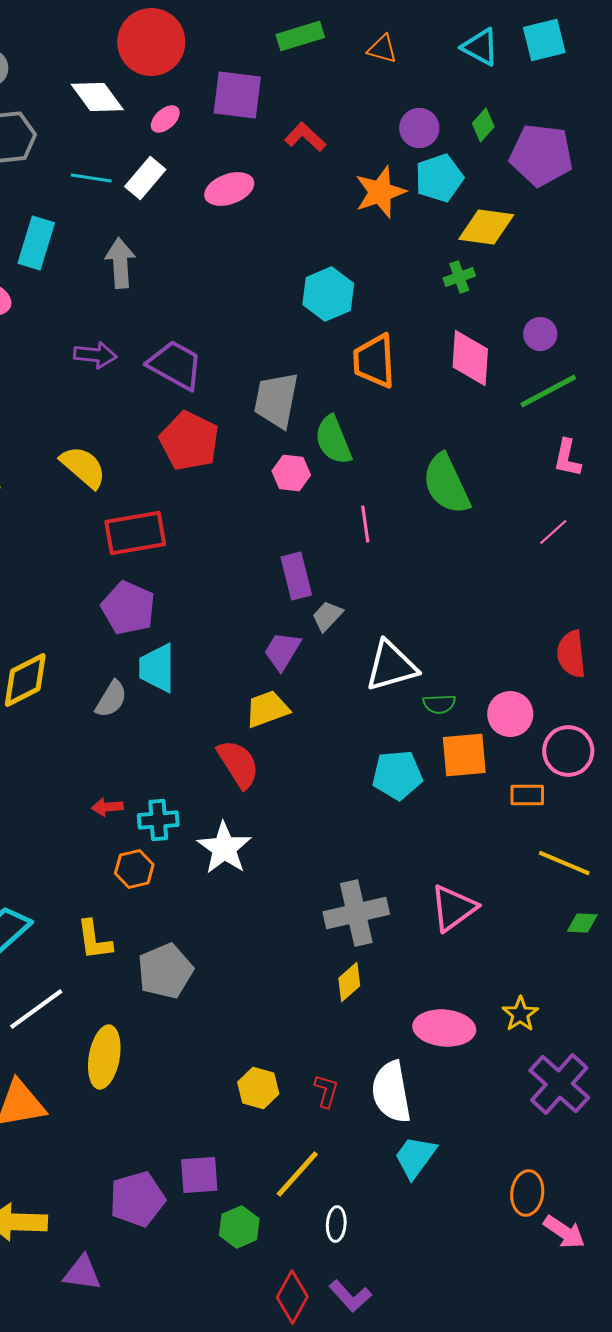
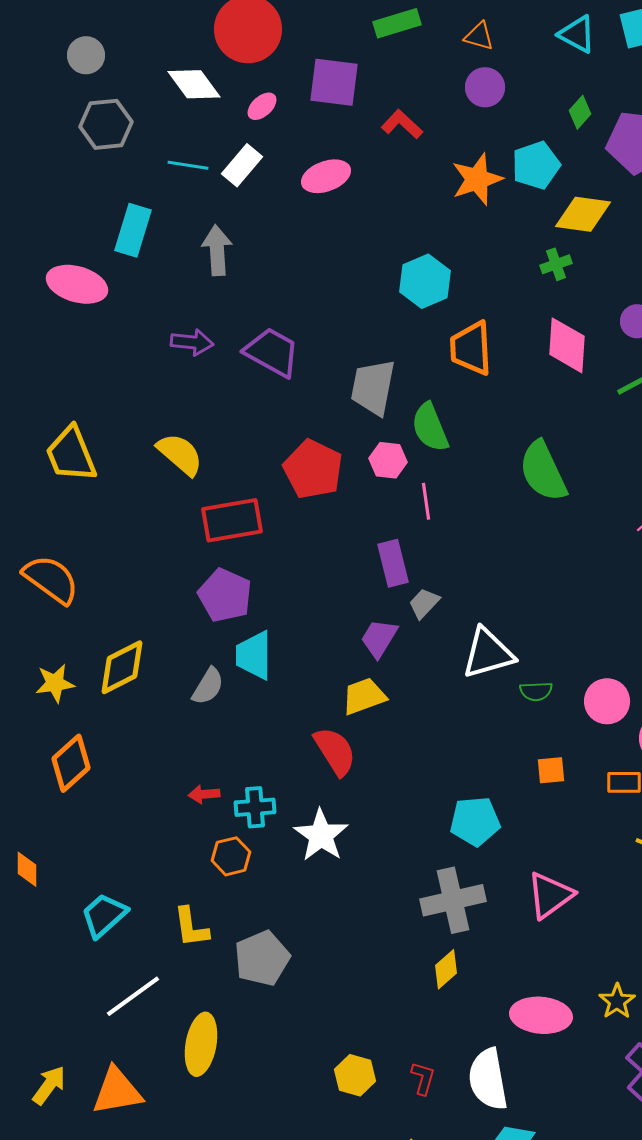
purple circle: (419, 128) -> (485, 87), moved
red pentagon: (189, 441) -> (313, 469), moved
pink line: (365, 524) -> (426, 501), moved
orange square: (464, 755) -> (551, 770), moved, size x0.6
cyan pentagon: (397, 775) -> (475, 821), moved

